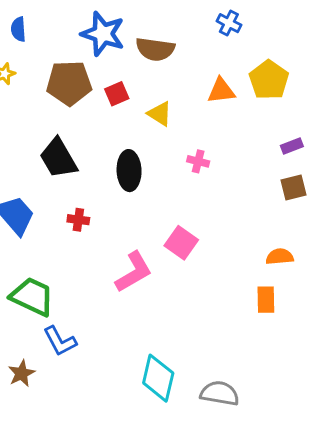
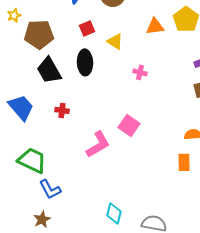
brown pentagon: (69, 83) -> (39, 34), moved
black ellipse: (129, 171) -> (85, 62), moved
brown star: (21, 373) -> (42, 219), moved
cyan diamond: (158, 378) -> (114, 213), size x0.7

